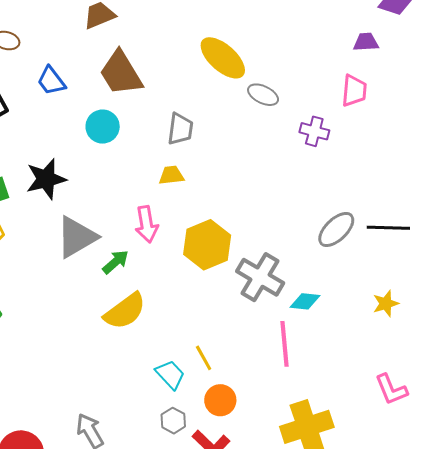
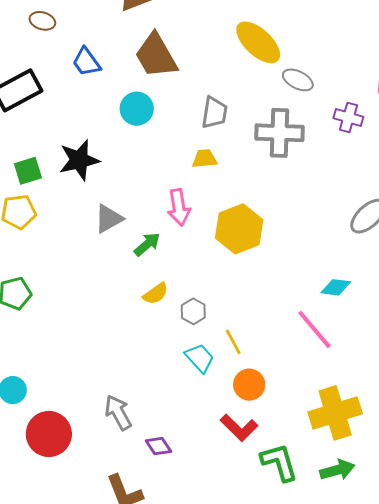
gray triangle: (77, 237) -> (109, 219), size x0.7
gray cross: (260, 277) -> (280, 133), moved, turned -30
yellow semicircle: (125, 311) -> (156, 294), size x0.6
pink line: (285, 344) -> (314, 329), turned -36
gray hexagon: (173, 421) -> (193, 311), moved

